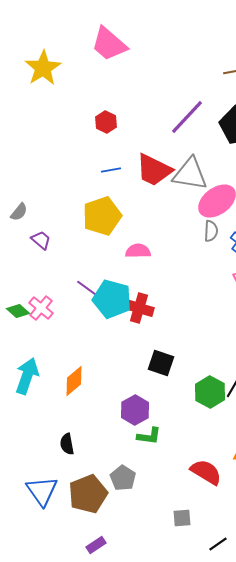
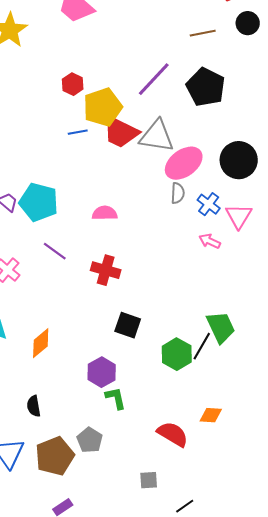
yellow pentagon: (102, 216) -> (103, 107), moved
cyan pentagon: (112, 299) -> (39, 202), moved
green L-shape: (149, 436) -> (116, 398), turned -110

